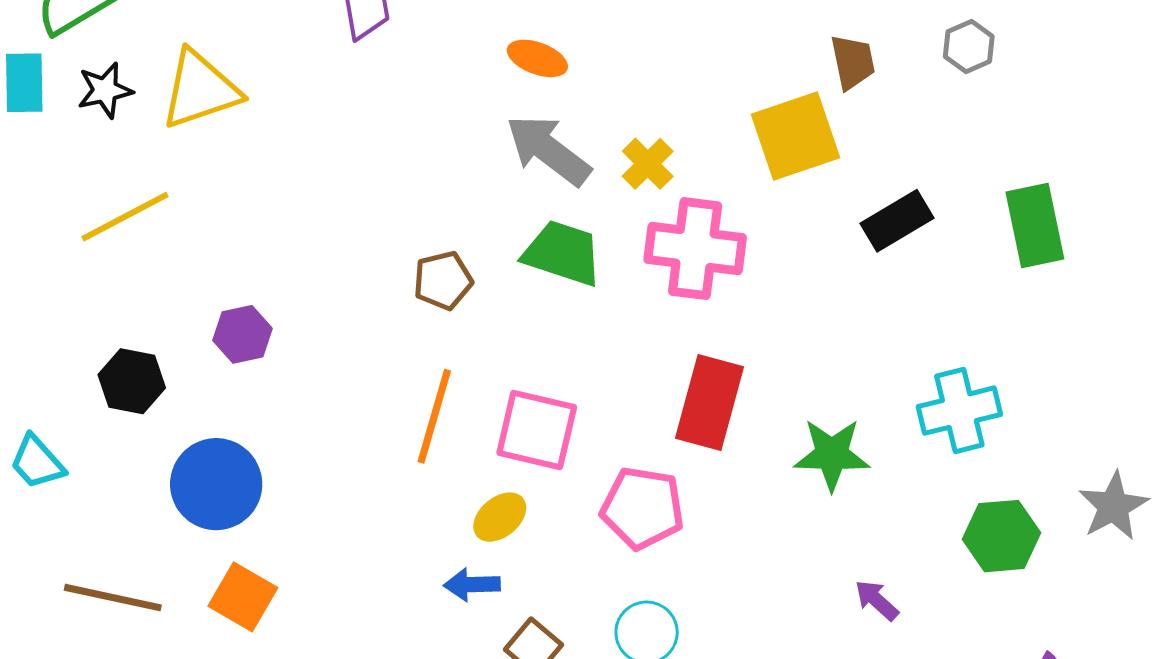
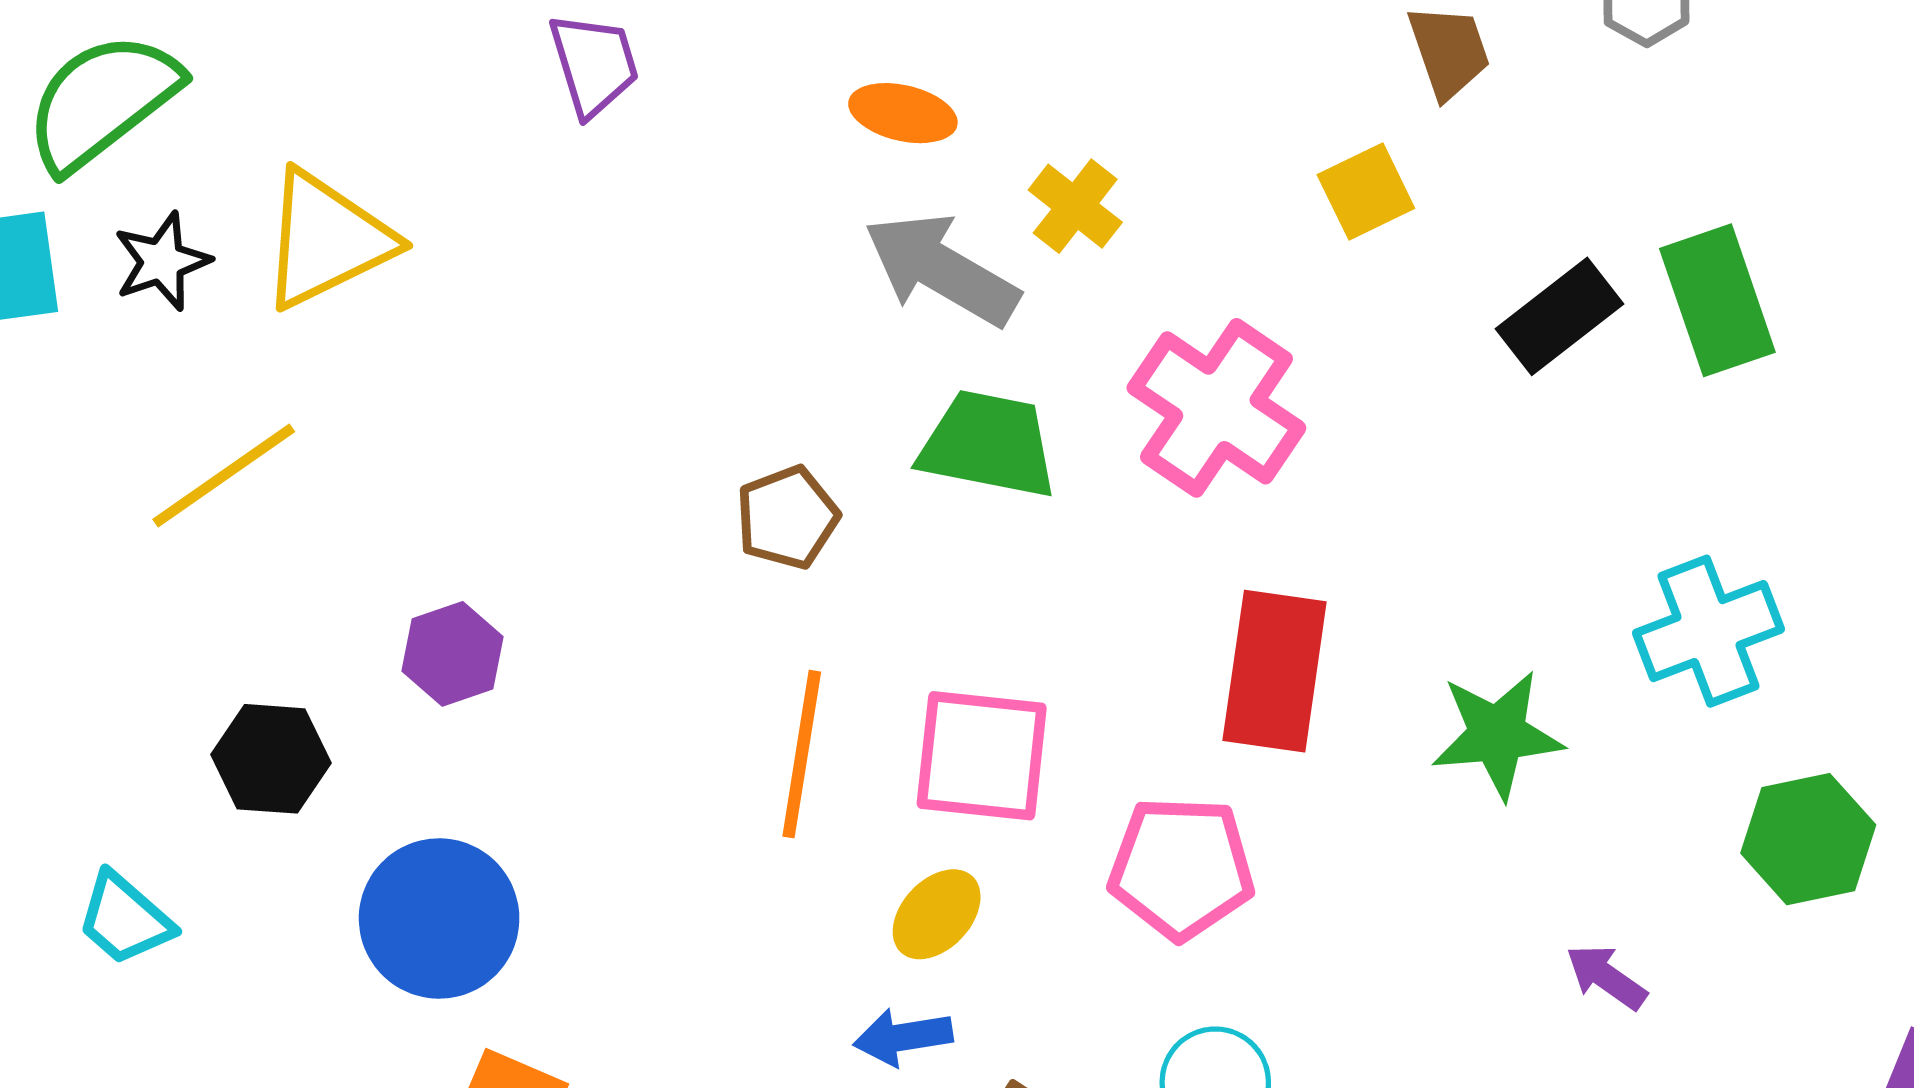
yellow square: (796, 136) -> (1366, 192), size x0.6
yellow cross: (648, 164) -> (1075, 206), moved
green rectangle: (1035, 225) -> (1717, 300), moved
pink cross: (695, 249) -> (1216, 408), turned 34

